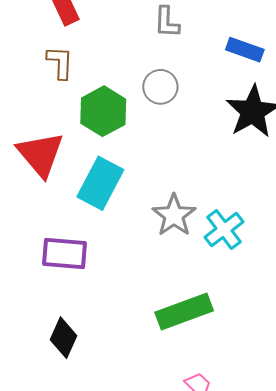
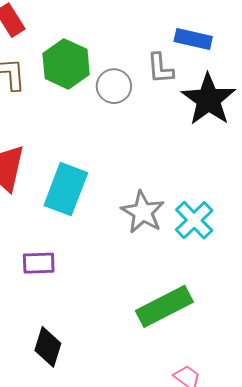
gray L-shape: (167, 22) -> (160, 68), moved
green hexagon: (103, 111) -> (66, 64), moved
purple rectangle: (64, 254) -> (39, 263), size x0.7

